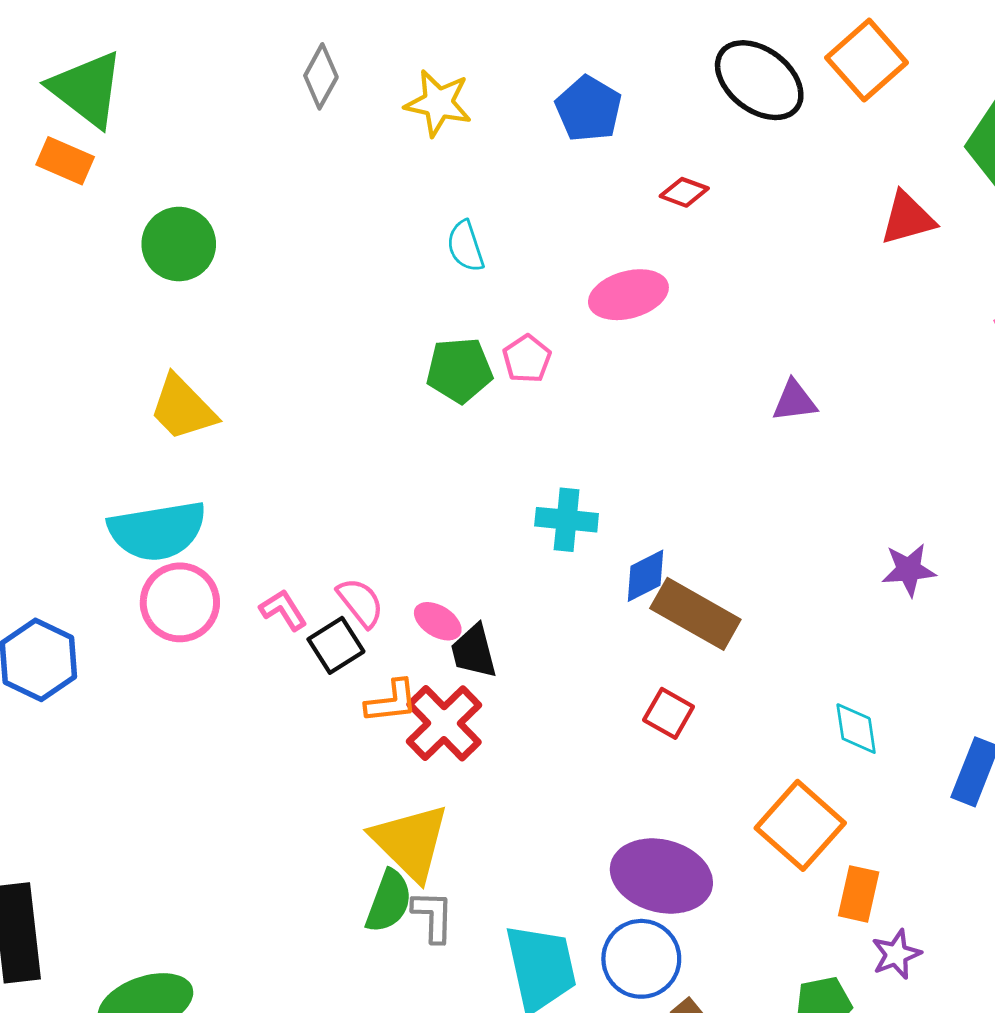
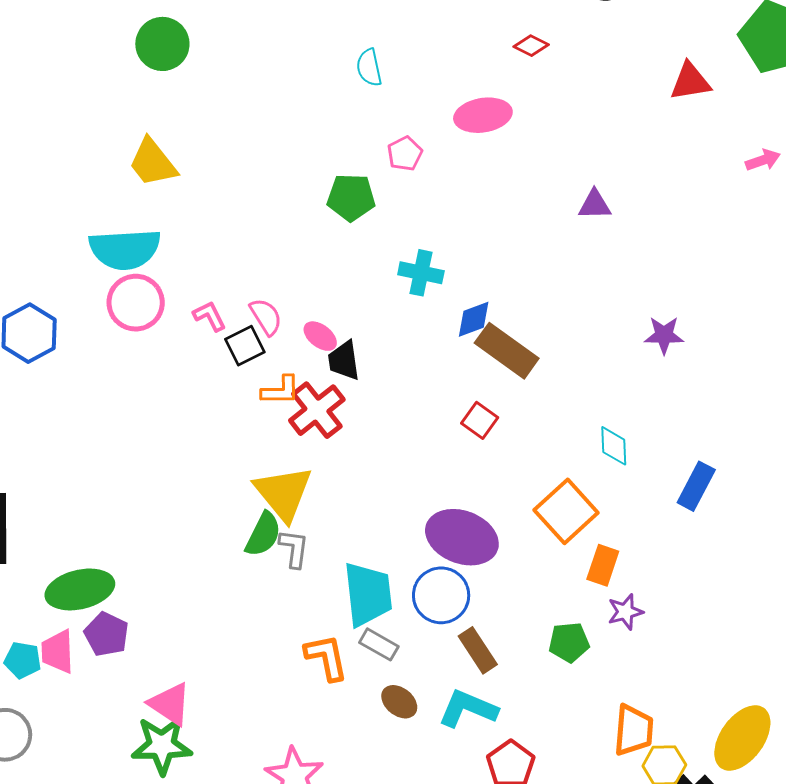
green pentagon: (459, 370) -> (351, 197), moved

